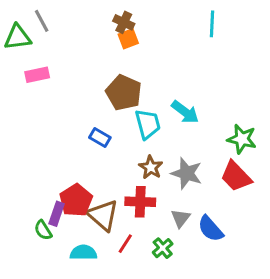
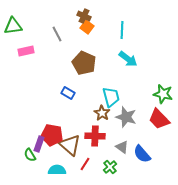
gray line: (42, 21) -> (57, 34), moved
cyan line: (212, 24) -> (122, 30), moved
orange square: (128, 39) -> (87, 27), turned -32
cyan arrow: (185, 112) -> (128, 59), moved
cyan trapezoid: (148, 124) -> (111, 97), moved
red pentagon: (76, 200) -> (52, 135), turned -30
gray triangle: (181, 218) -> (122, 147), turned -32

